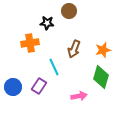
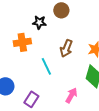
purple rectangle: (39, 86) -> (31, 99), moved
pink arrow: (79, 96) -> (71, 95), turned -49

